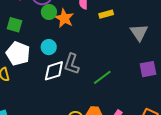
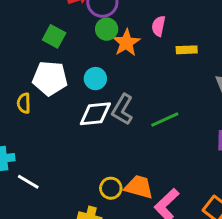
white pentagon: (18, 54) -> (50, 78), turned -30
green line: (102, 77) -> (165, 120), moved

